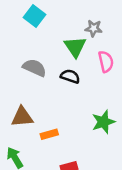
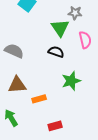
gray semicircle: (34, 68) -> (14, 51), moved
green star: (103, 122) -> (71, 81), moved

